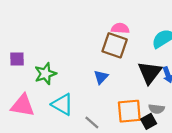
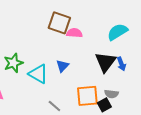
pink semicircle: (120, 28) -> (74, 33), moved
brown square: (115, 45) -> (59, 23), moved
cyan triangle: (62, 104) -> (38, 74), moved

